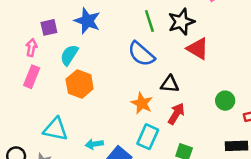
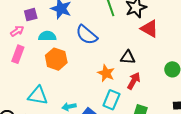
pink arrow: (31, 48) -> (17, 31), turned 48
blue semicircle: (141, 54) -> (87, 35), moved
cyan semicircle: (69, 55) -> (47, 36), turned 60

